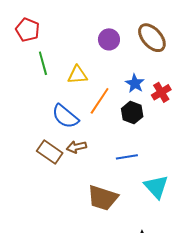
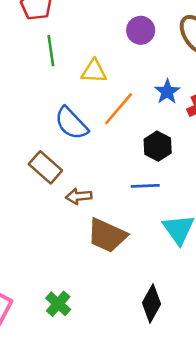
black hexagon: (132, 113) -> (158, 146), moved
brown arrow: (76, 147) -> (79, 196), moved

